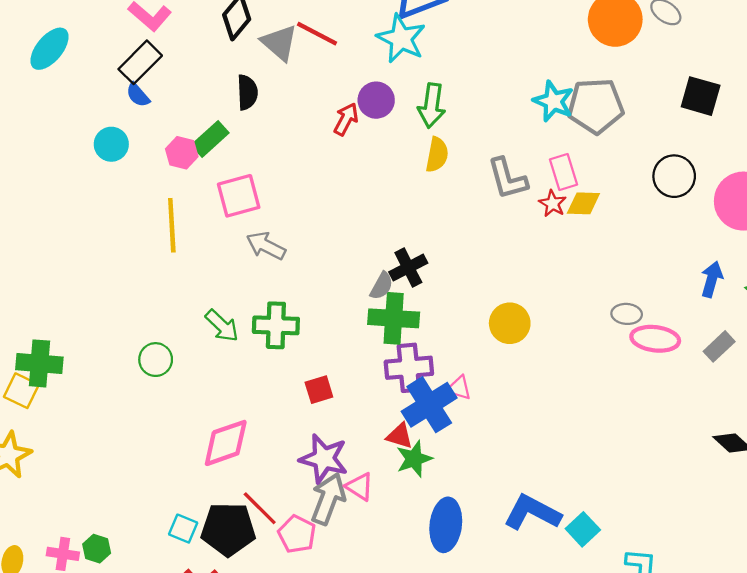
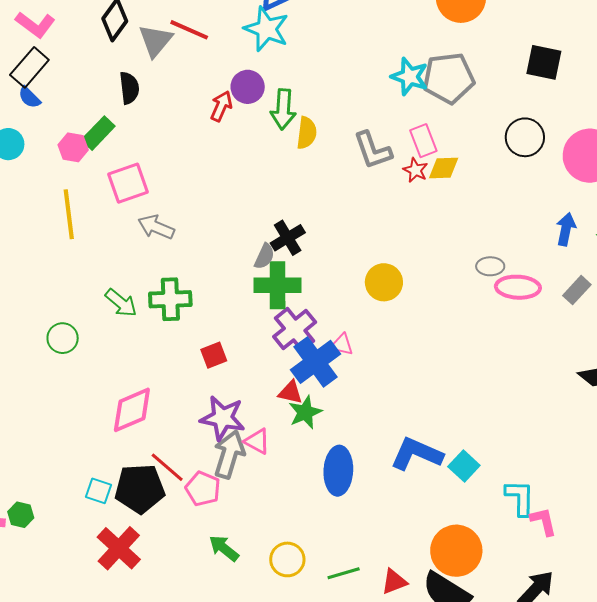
gray triangle: (279, 43) -> (155, 41), turned 33
green arrow: (432, 105) -> (283, 109), moved
purple cross: (409, 368) -> (295, 329), turned -30

